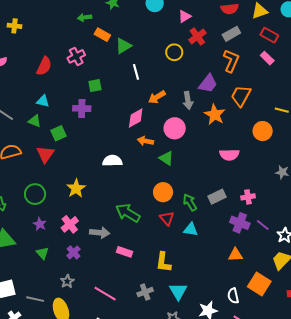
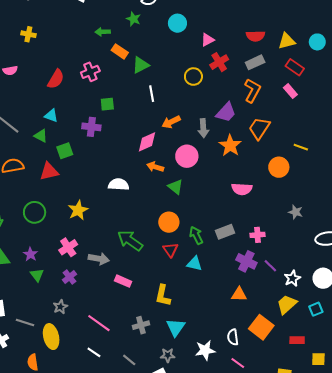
red triangle: (45, 154) -> (49, 171), turned 36
purple star: (40, 224) -> (30, 254), moved

